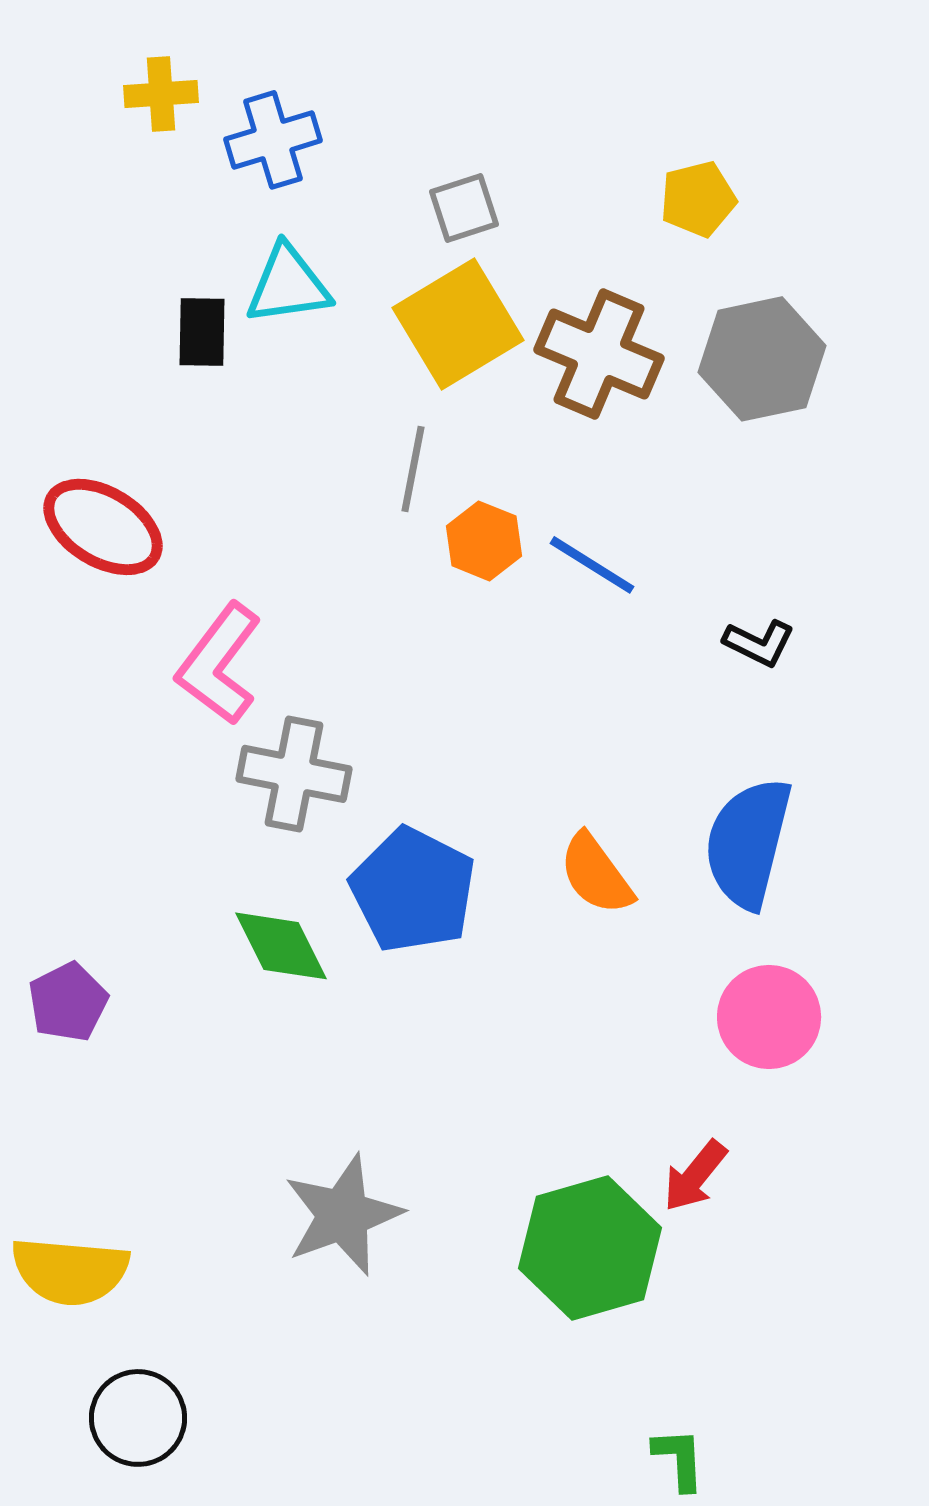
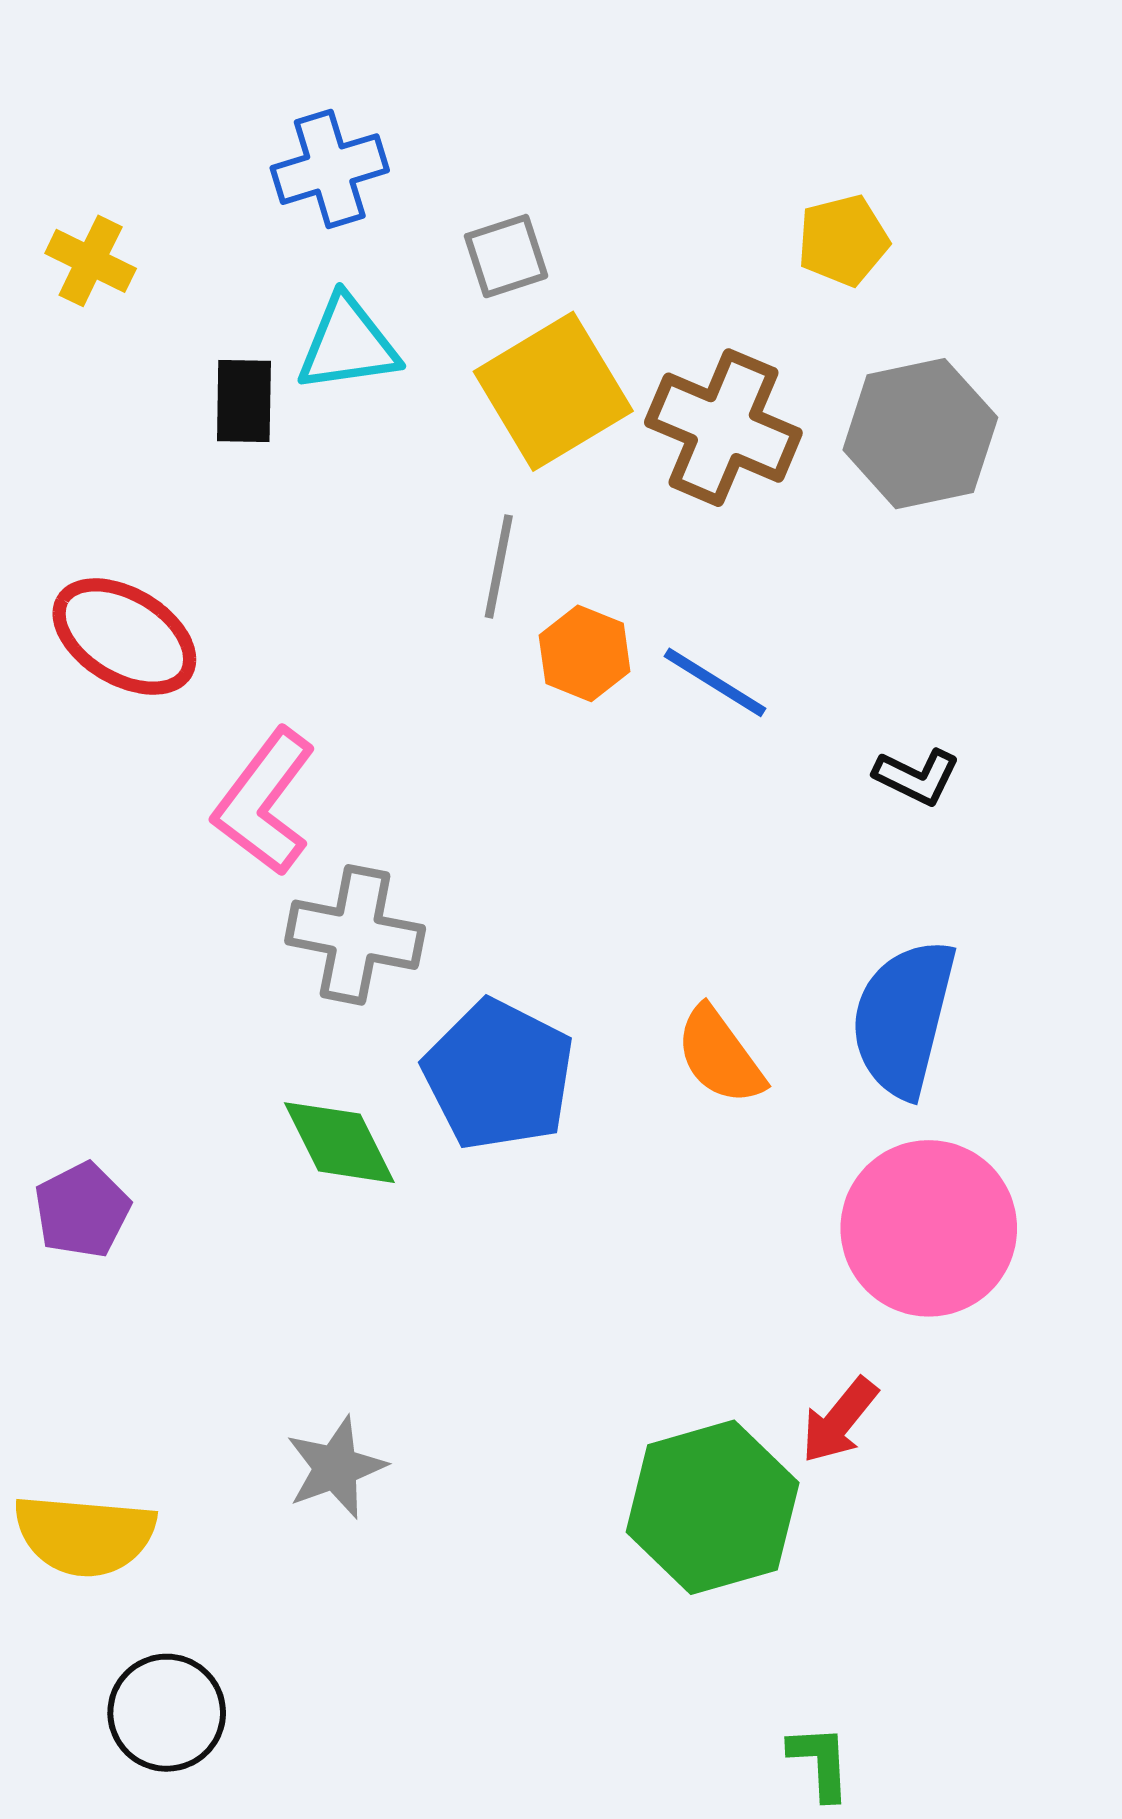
yellow cross: (161, 94) -> (91, 261), moved, turned 30
gray square: (464, 208) -> (506, 256), moved
pink circle: (769, 1017) -> (929, 1228), size x1.4
gray star: (343, 1215) -> (336, 1467), moved, size x0.7

